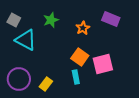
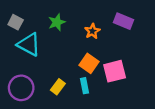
yellow rectangle: (46, 84) -> (58, 87), moved

